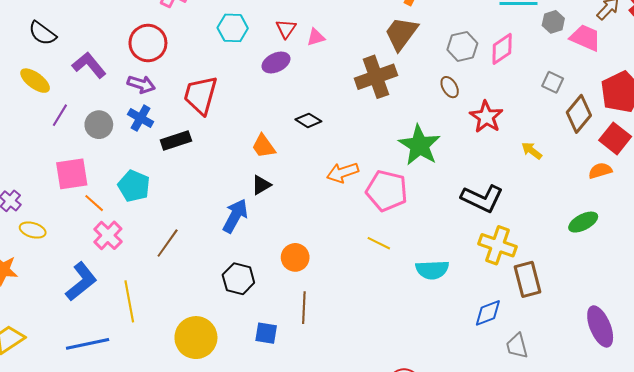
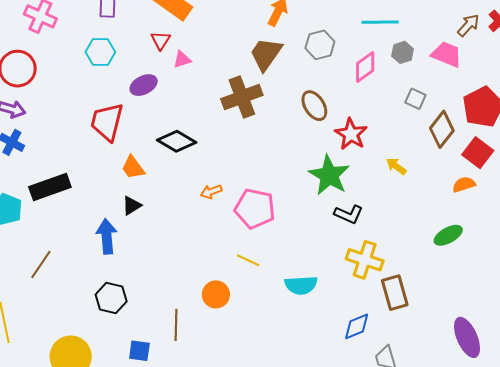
gray hexagon: (553, 22) -> (403, 52), moved
red triangle: (286, 29) -> (161, 40), moved
gray hexagon: (462, 46) -> (320, 45), moved
brown ellipse: (450, 87) -> (314, 106), size x1.4
red trapezoid: (201, 95) -> (107, 122), moved
black diamond: (308, 120) -> (177, 141), size x1.5
black rectangle: (176, 140) -> (50, 187), moved, size x1.4
green star: (419, 145) -> (329, 175), moved
orange arrow: (343, 173) -> (211, 192), size x0.7
black L-shape: (482, 198) -> (349, 214), size x0.7
blue arrow: (235, 216) -> (107, 236), turned -32
orange circle: (295, 257) -> (216, 294), moved

